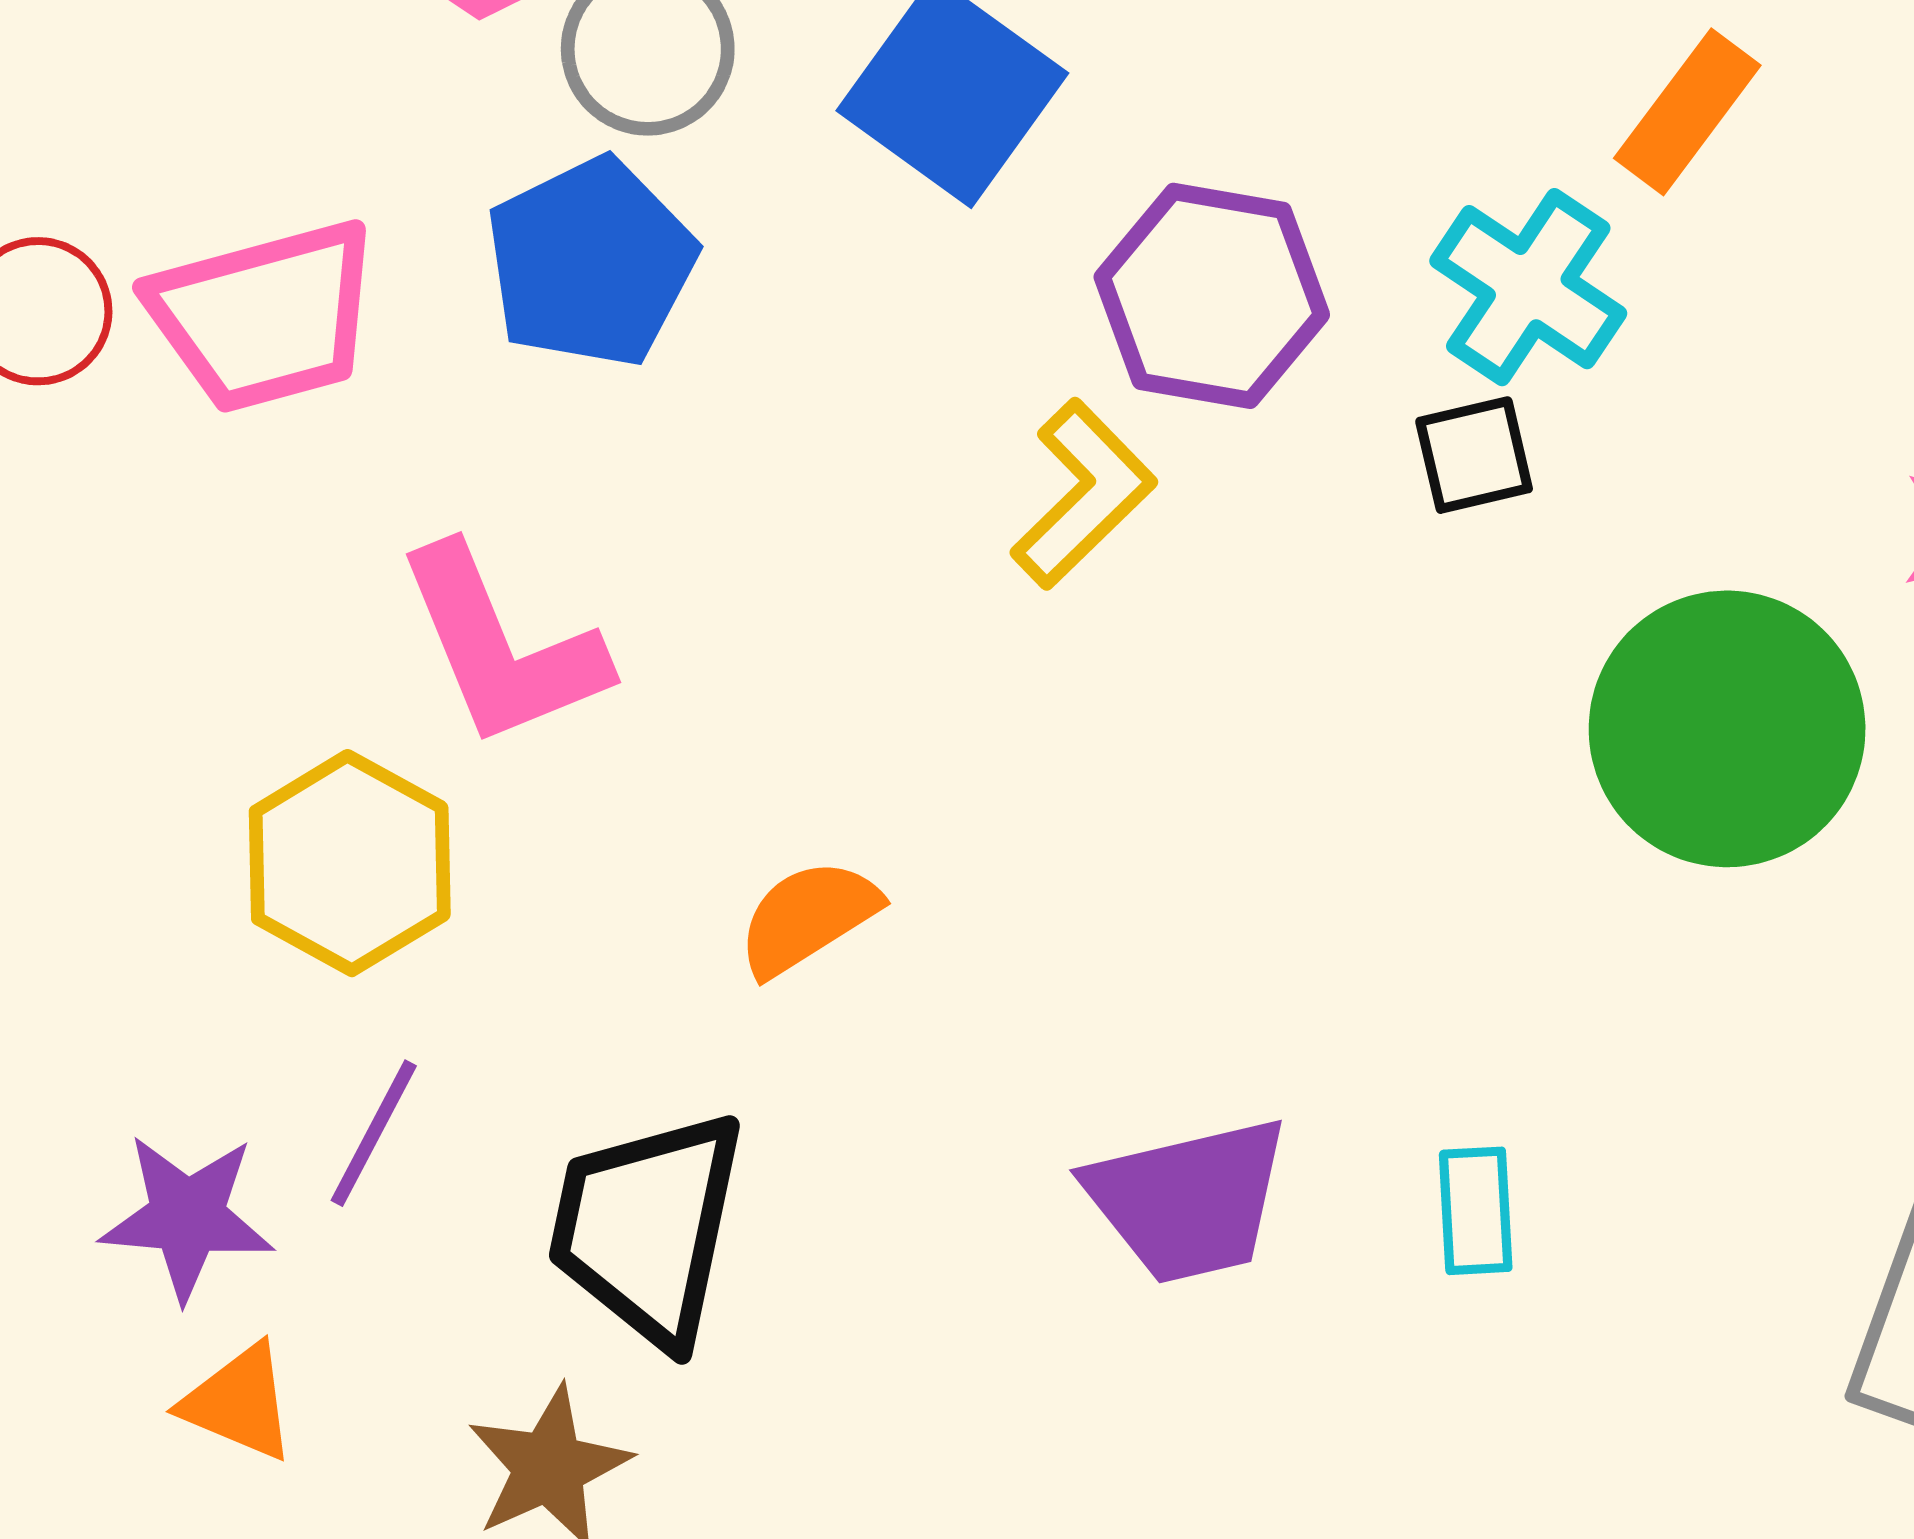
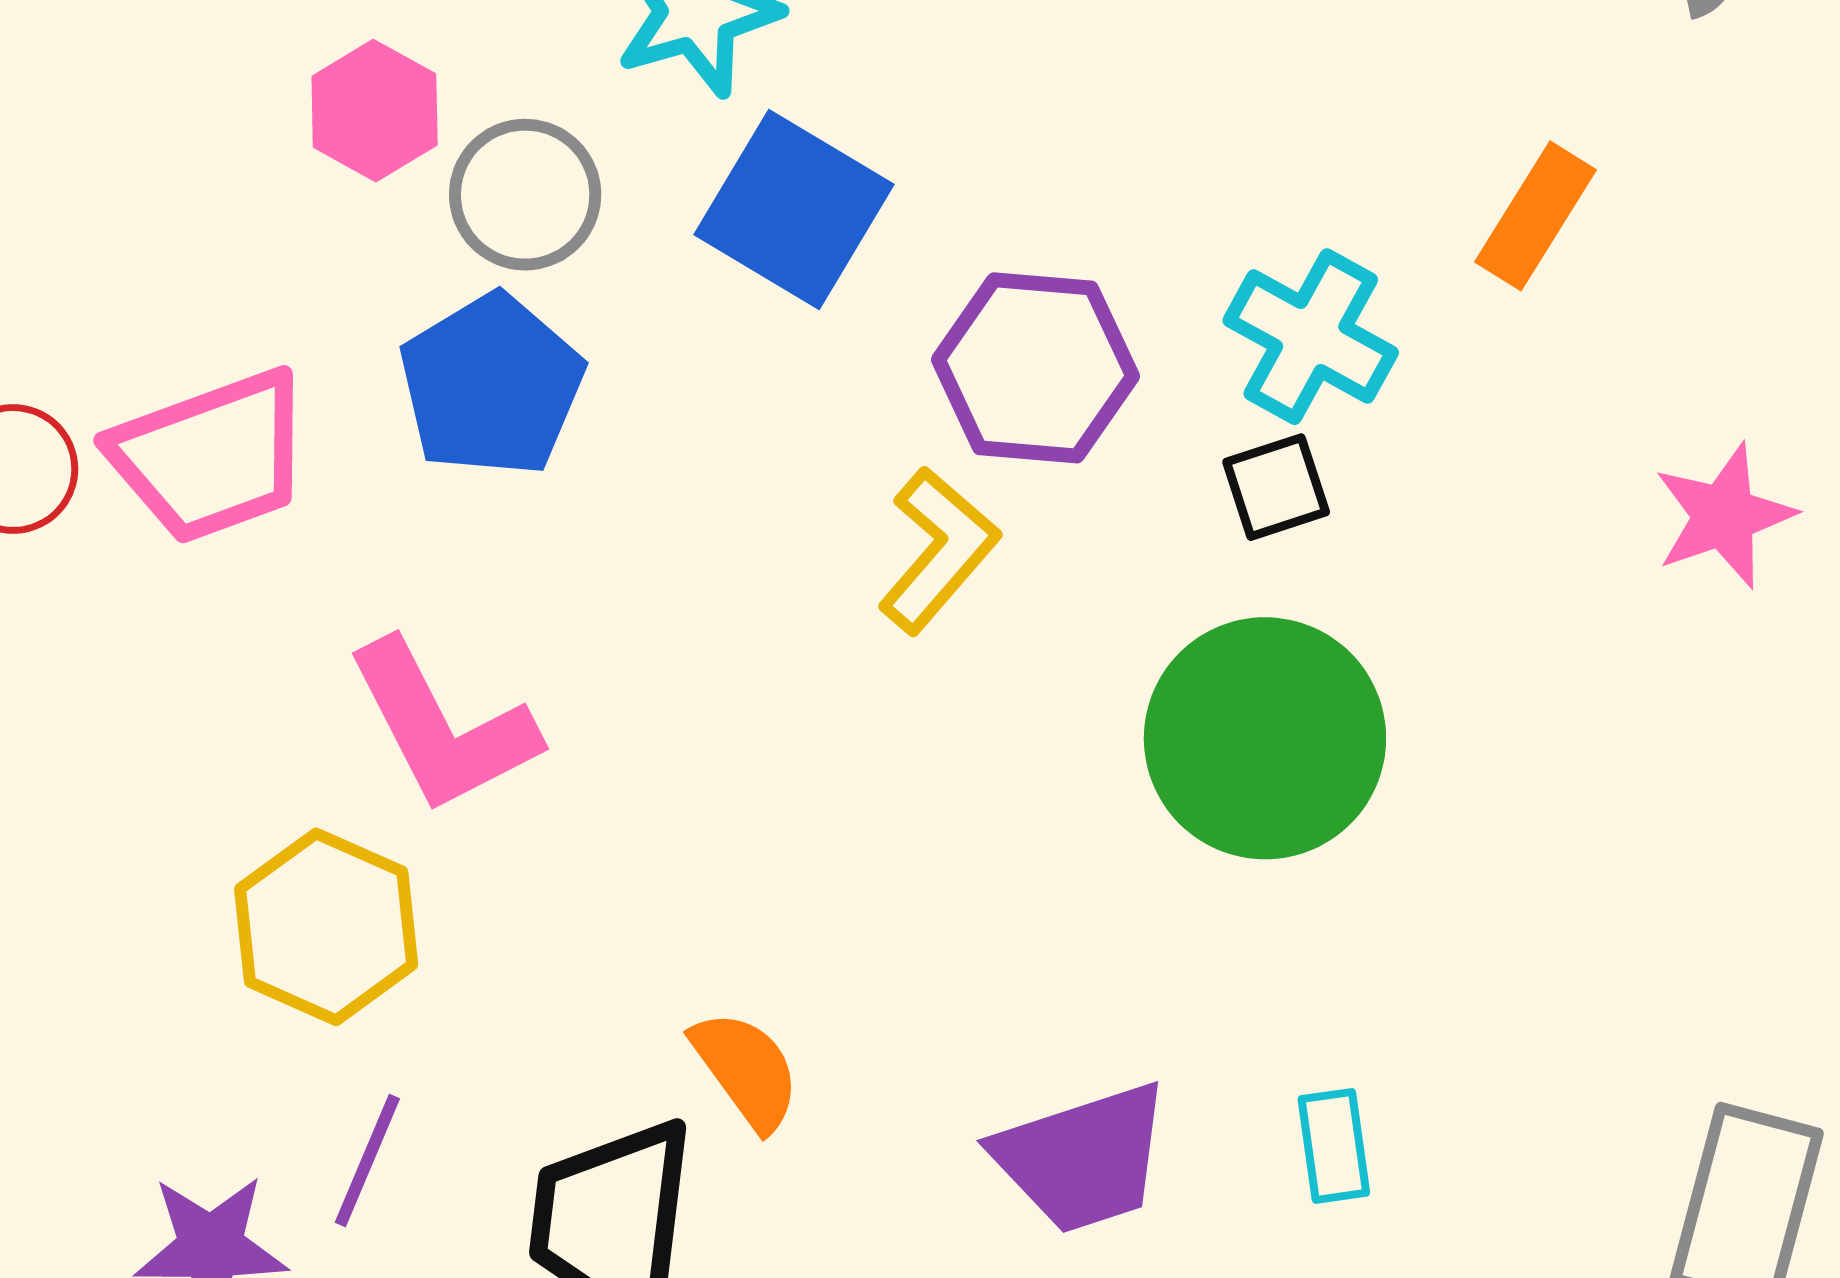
orange rectangle: (1687, 112) -> (1535, 216), moved
green circle: (1727, 729) -> (1265, 738), moved
orange semicircle: (808, 917) -> (746, 1070), moved, turned 91

